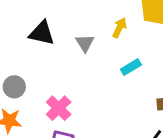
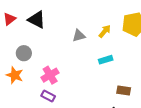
black triangle: (42, 33) -> (37, 20), moved
gray triangle: (85, 43) -> (79, 36), turned 32

